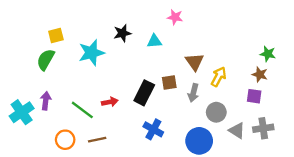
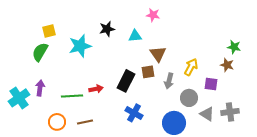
brown triangle: (195, 62) -> (158, 54), moved
purple square: (254, 96) -> (211, 84), moved
green line: (82, 110) -> (72, 96), turned -40

